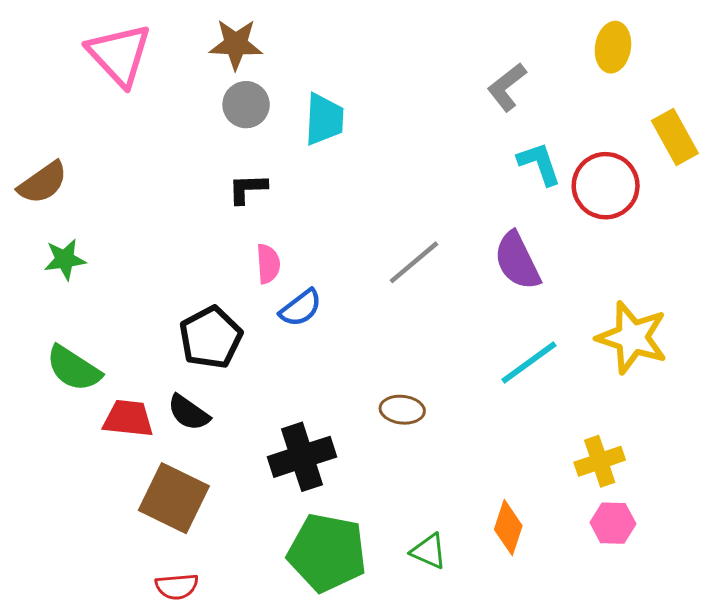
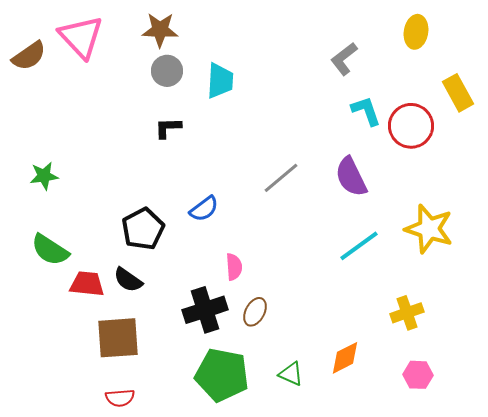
brown semicircle: (43, 183) -> (29, 56), moved
pink semicircle: (268, 264) -> (234, 267), moved
brown ellipse: (402, 410) -> (255, 312), moved, turned -68
brown square: (174, 498) -> (118, 338), turned -30
pink hexagon: (613, 523) -> (418, 375), moved
orange diamond: (508, 528) -> (345, 358), turned 45

